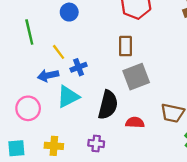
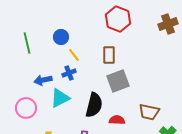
blue circle: (69, 12) -> (61, 37), moved
yellow line: (59, 52) -> (74, 55), moved

